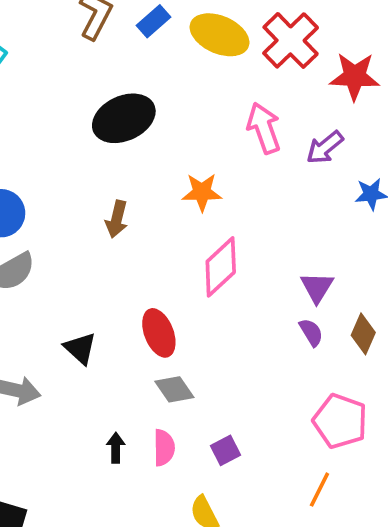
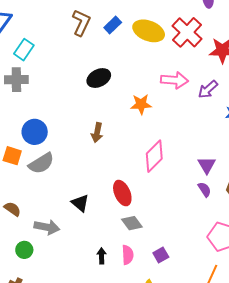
black ellipse: (124, 118) -> (99, 78), size x0.7
pink arrow: (264, 128) -> (175, 80), turned 116
orange star: (202, 192) -> (141, 104), moved

